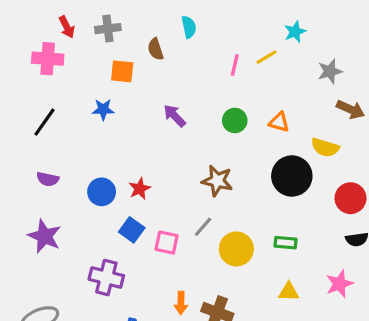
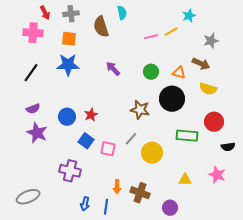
brown semicircle: (155, 49) -> (101, 27), size x1.5
pink line: (235, 65) -> (151, 37), turned 64
orange square: (122, 71) -> (69, 39), moved
blue star: (103, 109) -> (68, 65), size x1.6
brown arrow: (351, 109) -> (201, 64), moved
black circle: (292, 176) -> (172, 99), moved
purple semicircle: (48, 179) -> (33, 109), turned -32
red circle: (351, 198) -> (214, 122), moved
purple star: (45, 236) -> (37, 133), moved
green rectangle: (285, 243) -> (187, 136), moved, size x1.5
pink star: (339, 284) -> (217, 175), turned -30

